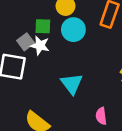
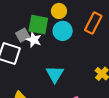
green square: (43, 26) -> (38, 25), size x1.5

